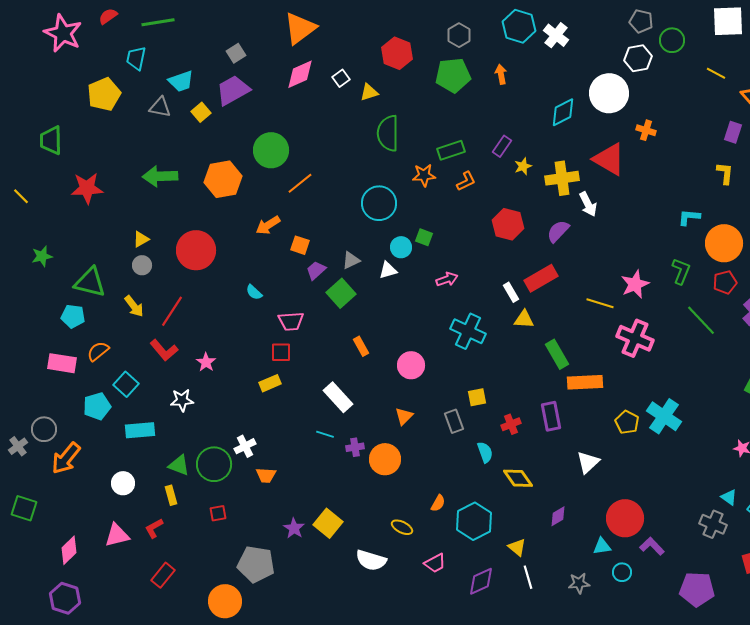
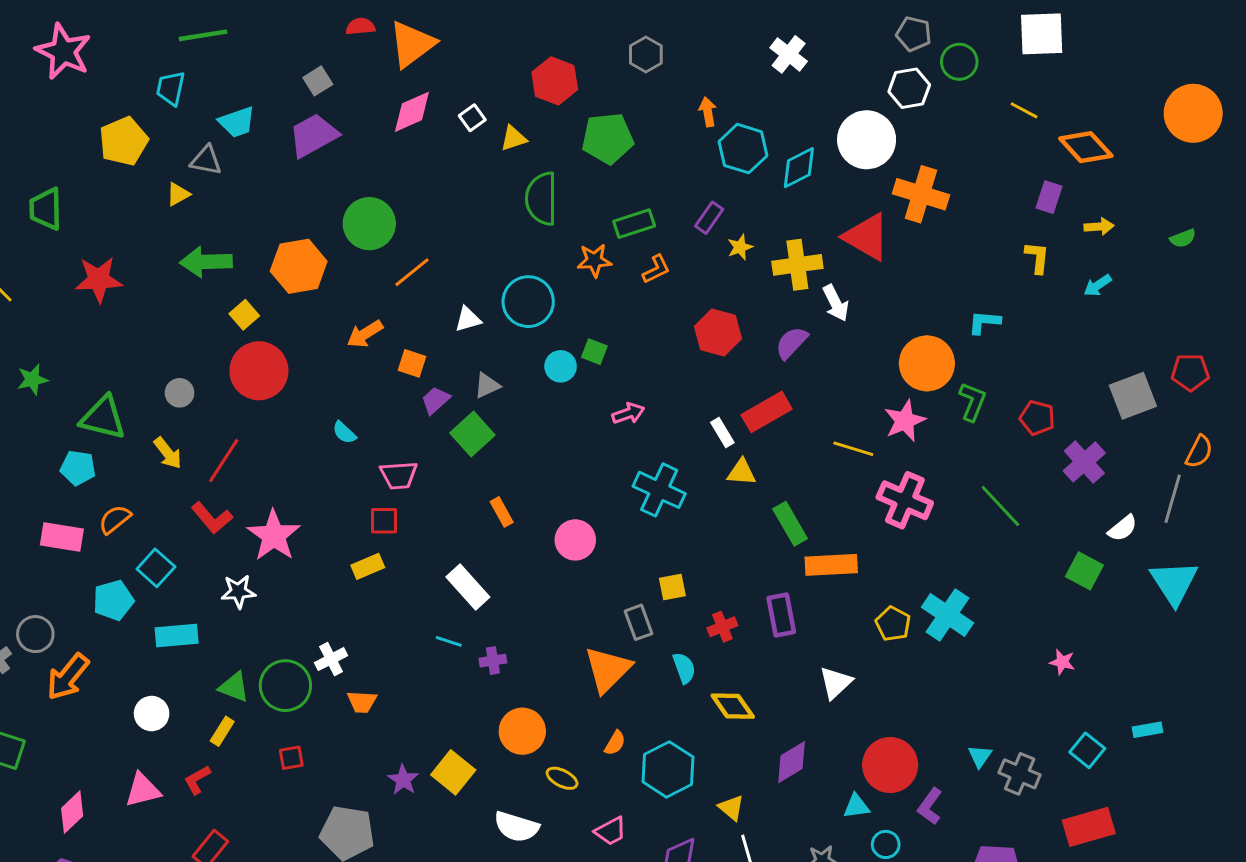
red semicircle: (108, 16) -> (360, 26), moved, turned 30
cyan hexagon: (519, 26) -> (743, 149), moved
green pentagon: (453, 75) -> (608, 138), moved
yellow square: (201, 112) -> (244, 315), moved
orange cross: (646, 130) -> (921, 194), size x1.8
yellow triangle: (141, 239) -> (178, 194), moved
orange circle: (724, 243) -> (927, 363), moved
white triangle: (388, 270) -> (468, 319), moved
red pentagon: (725, 282) -> (1037, 418), turned 30
green line: (701, 320) -> (1000, 506), moved
pink star: (206, 362) -> (274, 536), size x1.8
orange triangle: (404, 416) -> (608, 669), moved, size x1.8
orange circle: (385, 459) -> (522, 731), moved
yellow rectangle: (171, 495) -> (222, 731), turned 48
cyan triangle: (729, 497) -> (980, 756), moved, turned 30
purple diamond: (558, 516) -> (792, 762), size x1.4
purple L-shape: (652, 546) -> (930, 806), turned -100

